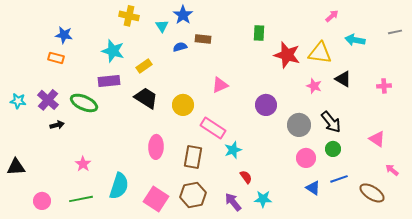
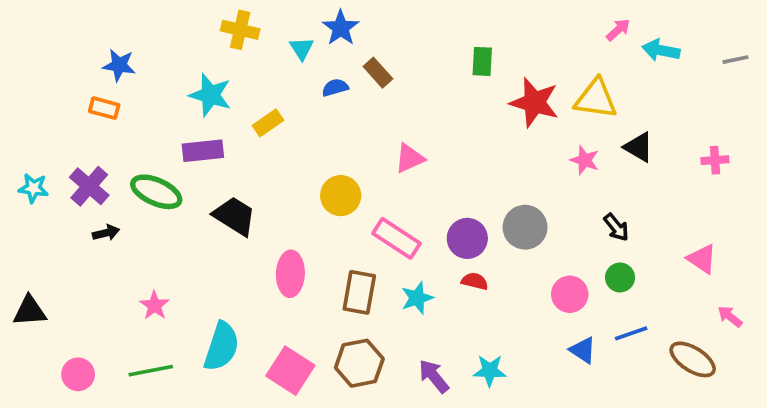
brown rectangle: (203, 39) -> (378, 73), turned 42
cyan arrow: (355, 40) -> (661, 50), moved
black trapezoid: (146, 98) -> (235, 216), moved
purple circle: (266, 105) -> (467, 238), moved
black arrow: (331, 122) -> (616, 227), size x0.7
gray circle: (299, 125) -> (525, 227), moved
cyan star: (233, 150) -> (417, 298), moved
red semicircle: (246, 177) -> (475, 281), moved, turned -40

